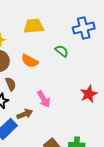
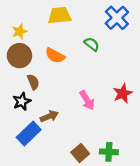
blue cross: (84, 28) -> (117, 18), turned -30
pink arrow: (44, 99) -> (87, 100), moved

